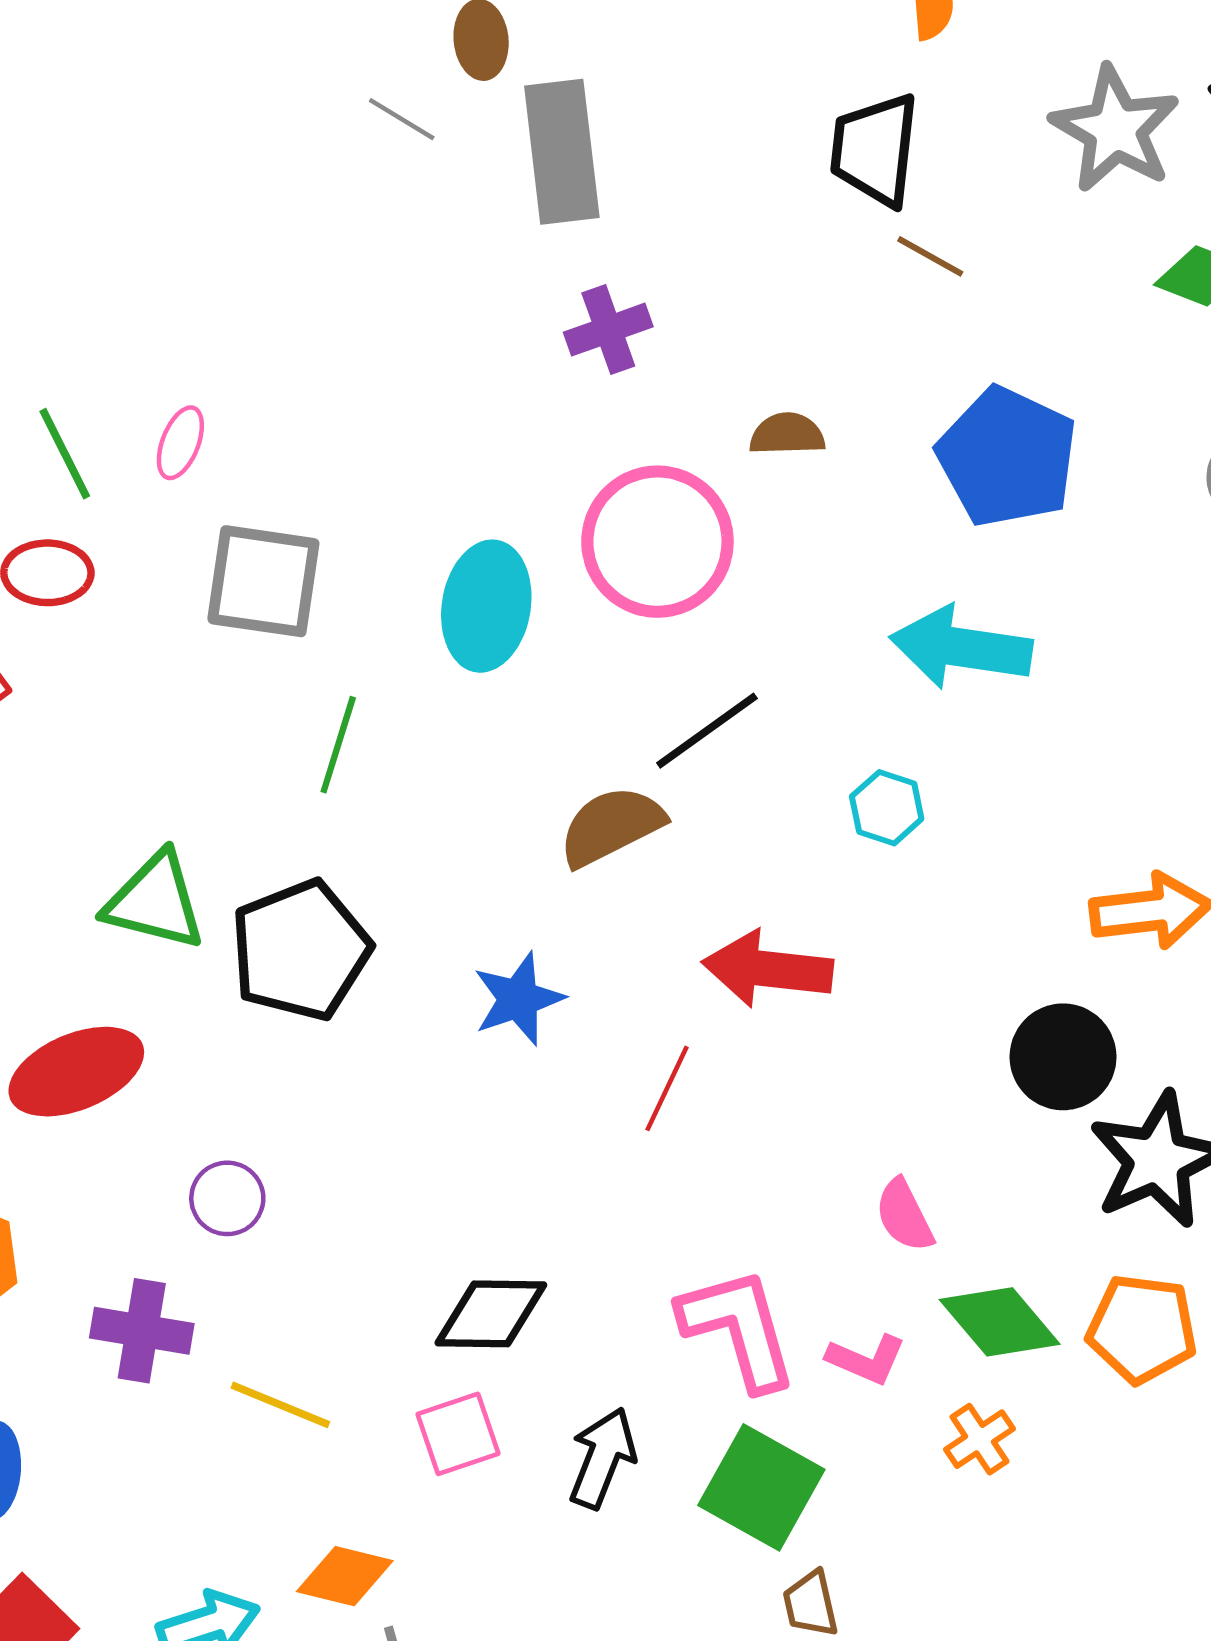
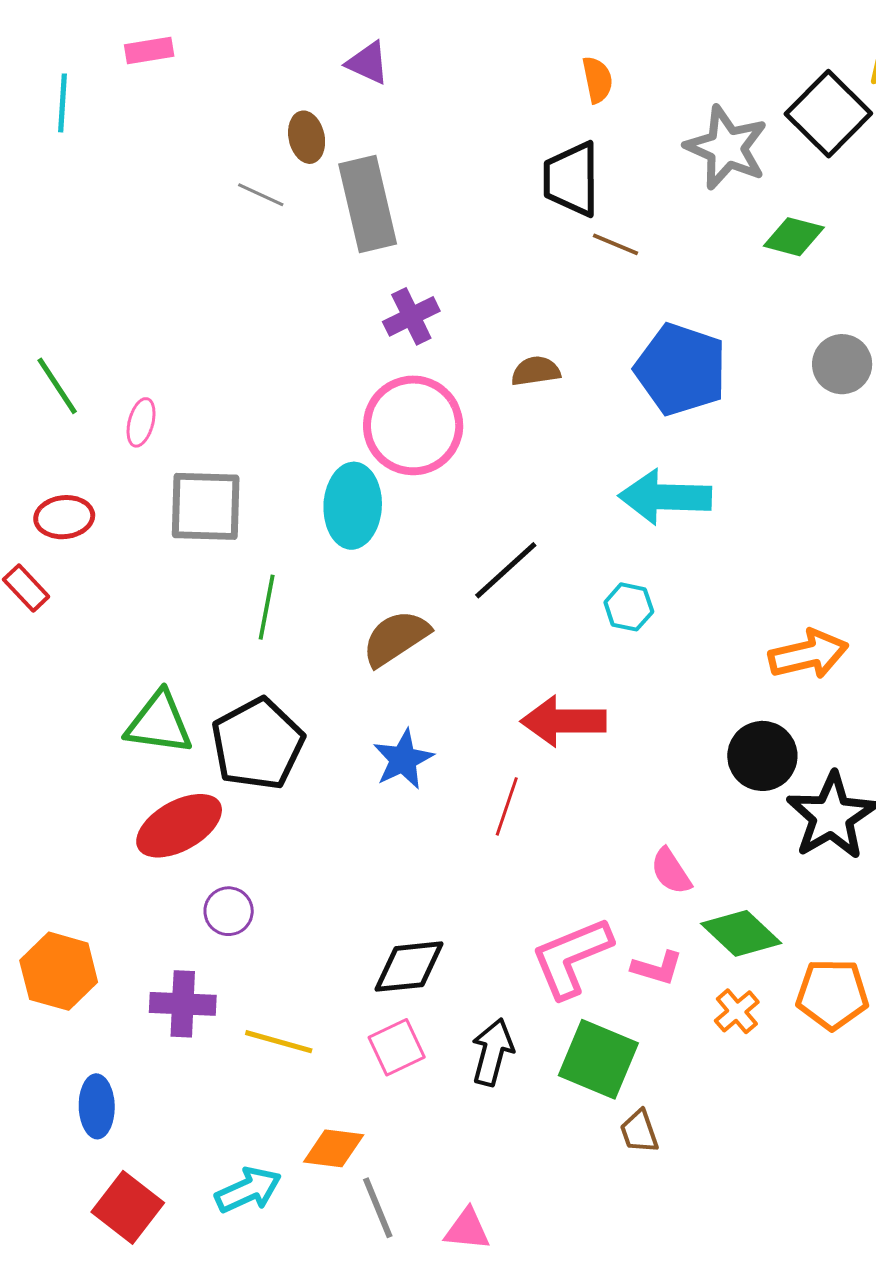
green line: (65, 454) -> (57, 386), moved
pink circle: (657, 542) -> (413, 425), moved
brown semicircle: (611, 826) -> (396, 638), moved
red ellipse: (76, 1072) -> (179, 826), moved
pink L-shape: (738, 1328) -> (571, 957), turned -90
orange pentagon: (1142, 1329) -> (832, 994), moved

